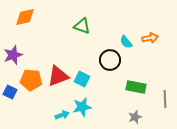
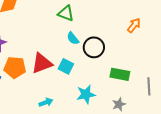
orange arrow: (150, 38) -> (134, 25), turned -42
cyan semicircle: (126, 42) -> (73, 38), moved
cyan star: (82, 107) -> (86, 94), moved

